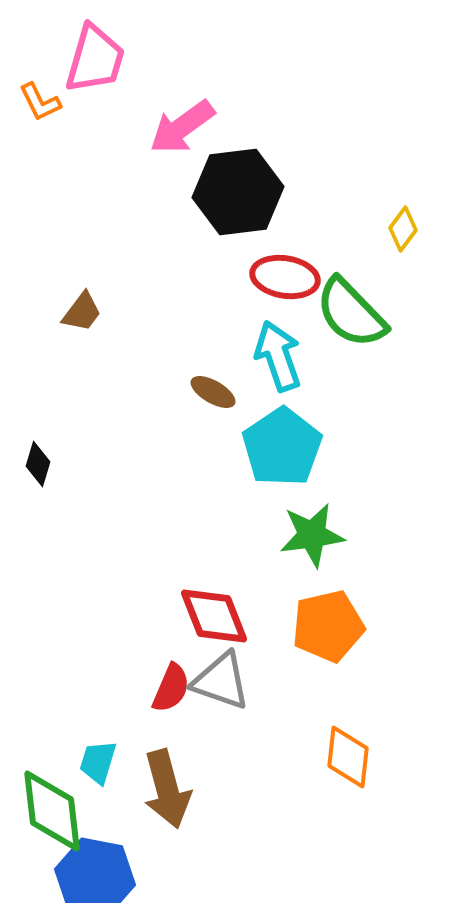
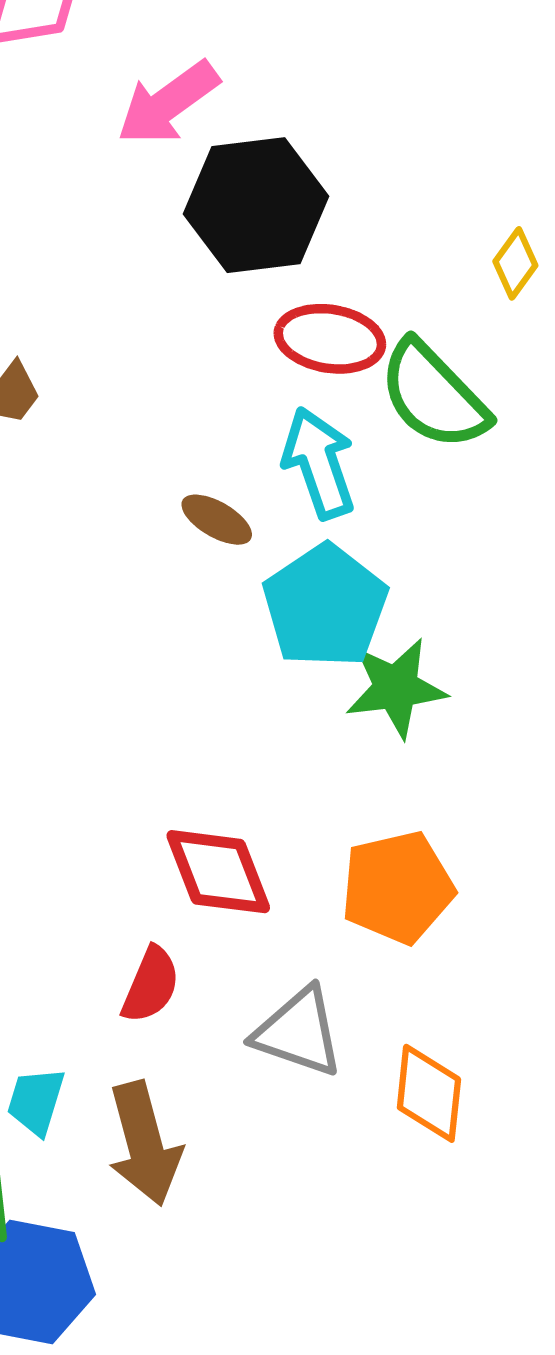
green star: (312, 535) -> (396, 688), moved
gray triangle: (221, 681) -> (298, 1032), moved

